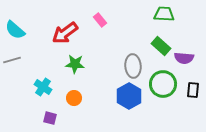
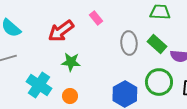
gray ellipse: (133, 66) -> (129, 43), moved
cyan cross: (43, 87) -> (39, 85), size x1.4

